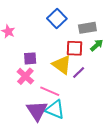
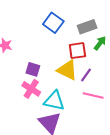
purple square: (30, 58) -> (33, 69), turned 32
pink line: (50, 91) -> (93, 96), moved
cyan triangle: (55, 110) -> (54, 101), moved

